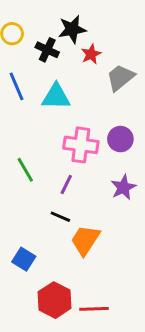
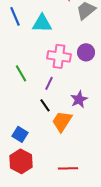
purple star: (123, 187) -> (79, 99), moved
black line: (60, 217) -> (45, 105), turned 32
red hexagon: (55, 300) -> (21, 161), moved

